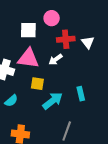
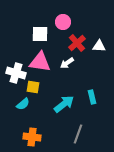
red cross: (66, 39) -> (77, 43), turned -36
white triangle: (88, 42) -> (99, 46), turned -48
yellow square: (37, 84) -> (33, 87), moved

